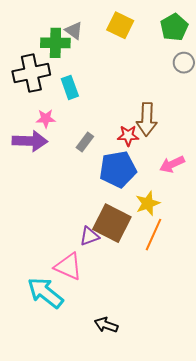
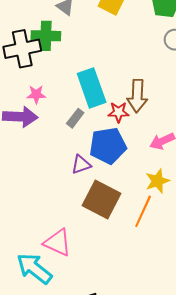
green cross: (55, 43) -> (46, 36), moved
cyan rectangle: (70, 87) -> (92, 88), moved, size x1.6
yellow star: (148, 203) -> (157, 181), moved
purple triangle: (89, 236) -> (81, 165), moved

